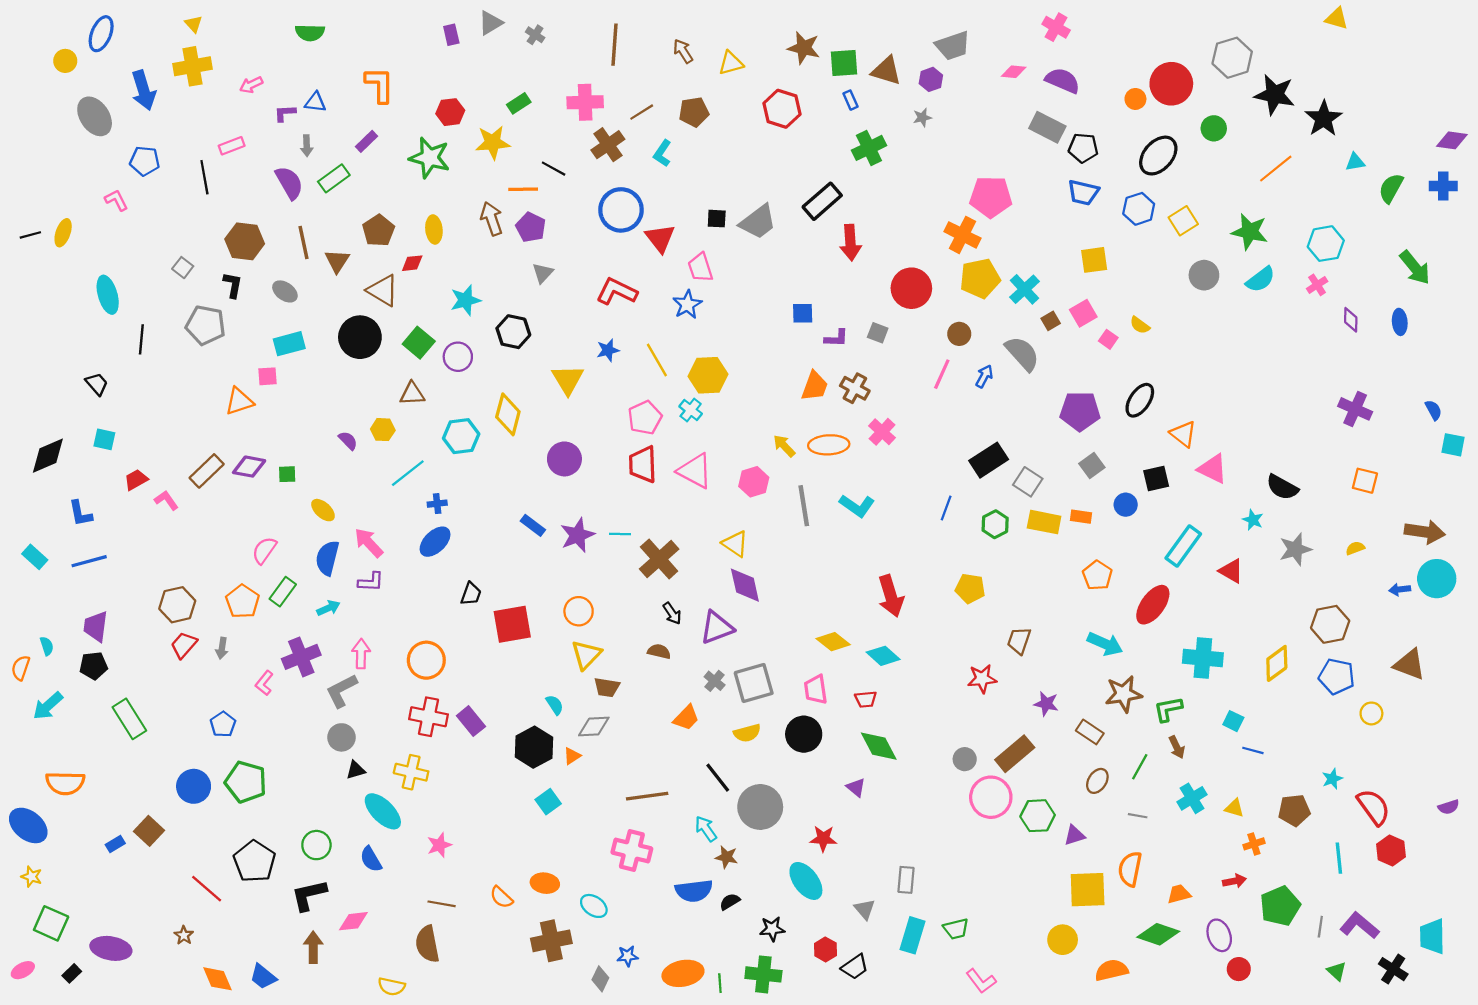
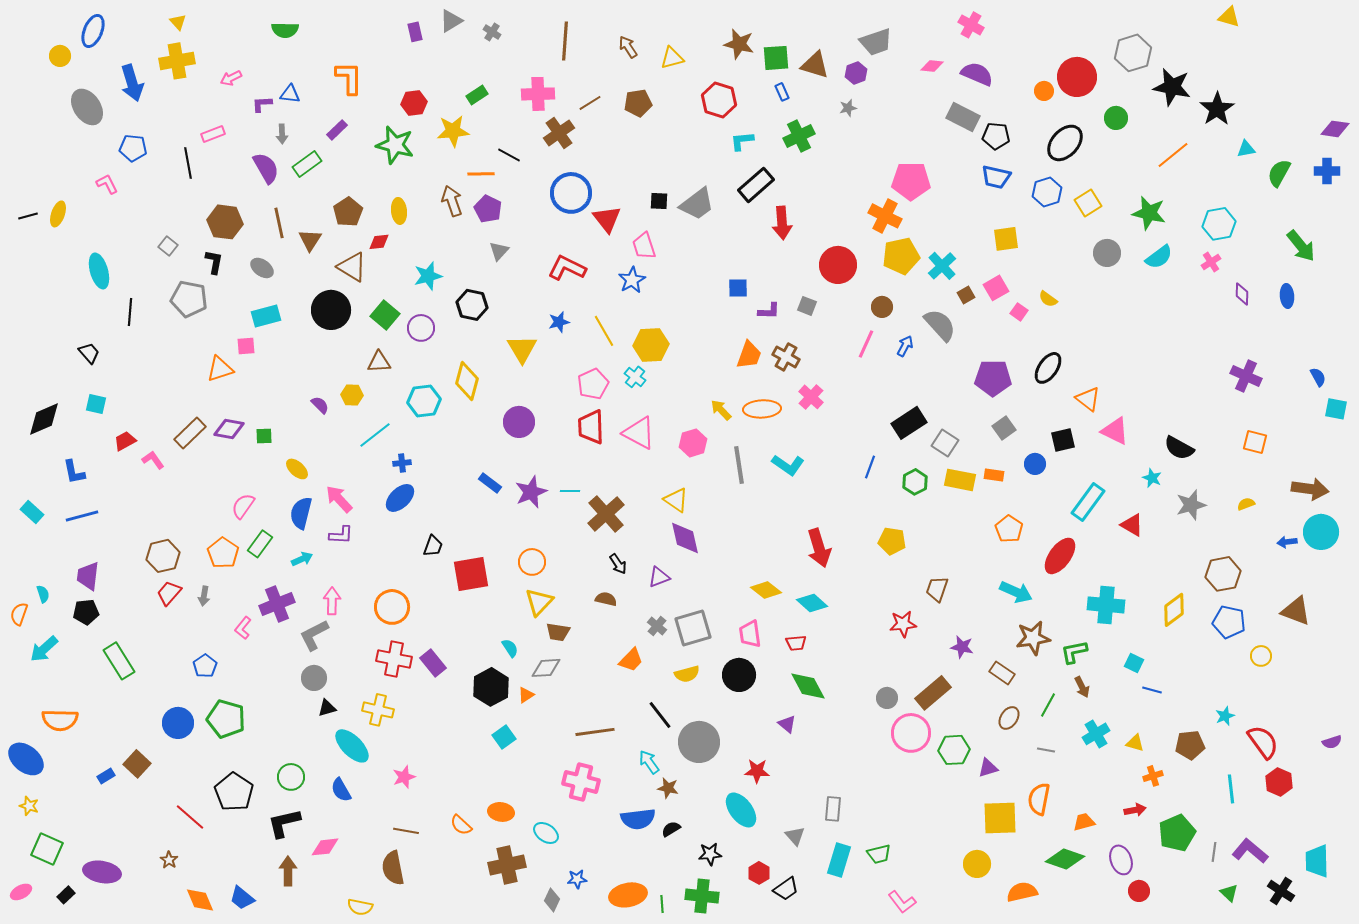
cyan L-shape: (662, 153) -> (742, 141), moved, turned 50
purple triangle: (717, 628) -> (659, 577), size x0.7

